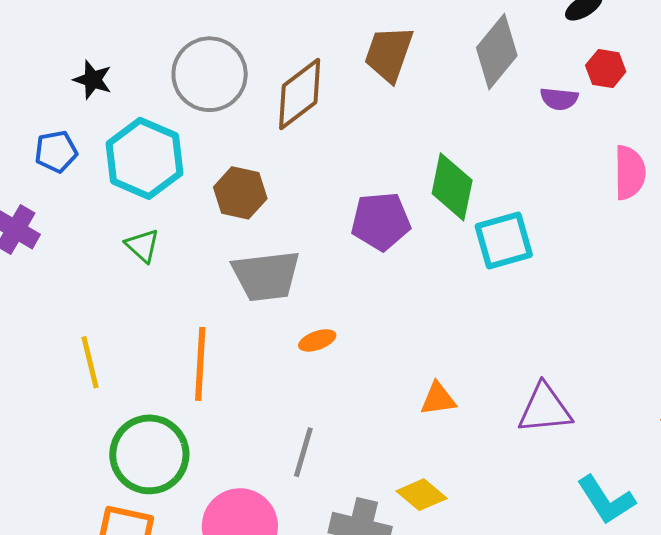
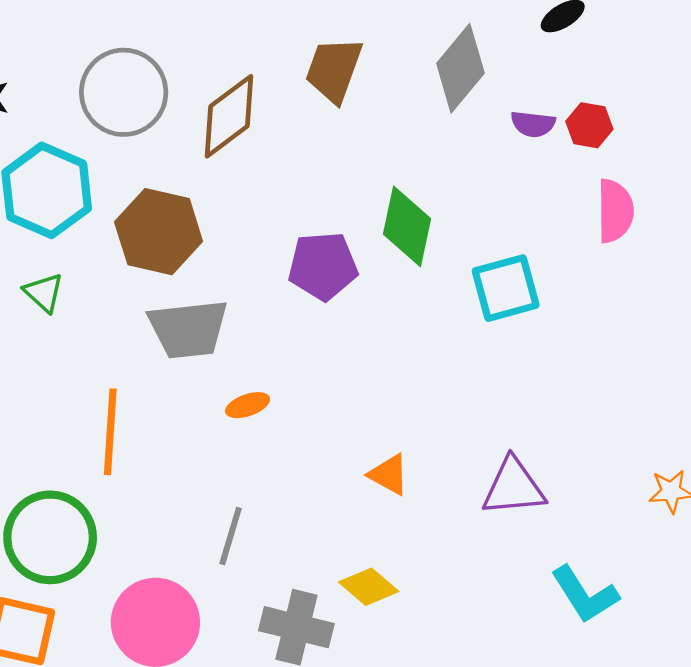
red hexagon: (606, 69) -> (589, 125), moved
brown hexagon: (240, 193) -> (159, 232), size x1.4
cyan square: (504, 241) -> (506, 288), moved
orange triangle: (438, 399) -> (389, 475), turned 36

